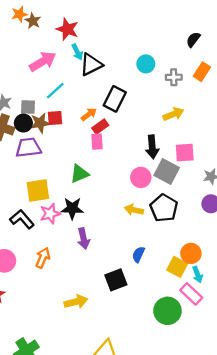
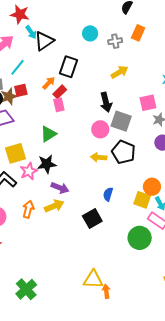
pink square: (185, 153) -> (148, 103), moved
purple arrow: (84, 238) -> (60, 188), turned -48
yellow arrow: (76, 302) -> (54, 206), moved

